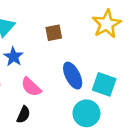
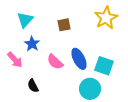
pink semicircle: (31, 87) -> (55, 62), moved
black semicircle: (24, 115) -> (33, 86), moved, turned 128

